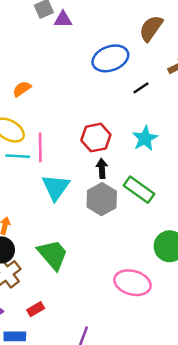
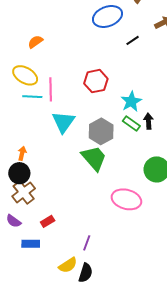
cyan star: (145, 138) -> (131, 101), moved
black arrow: (102, 168) -> (148, 121), moved
green rectangle: (139, 190) -> (131, 123), size x0.7
green trapezoid: (53, 255) -> (94, 158), moved

